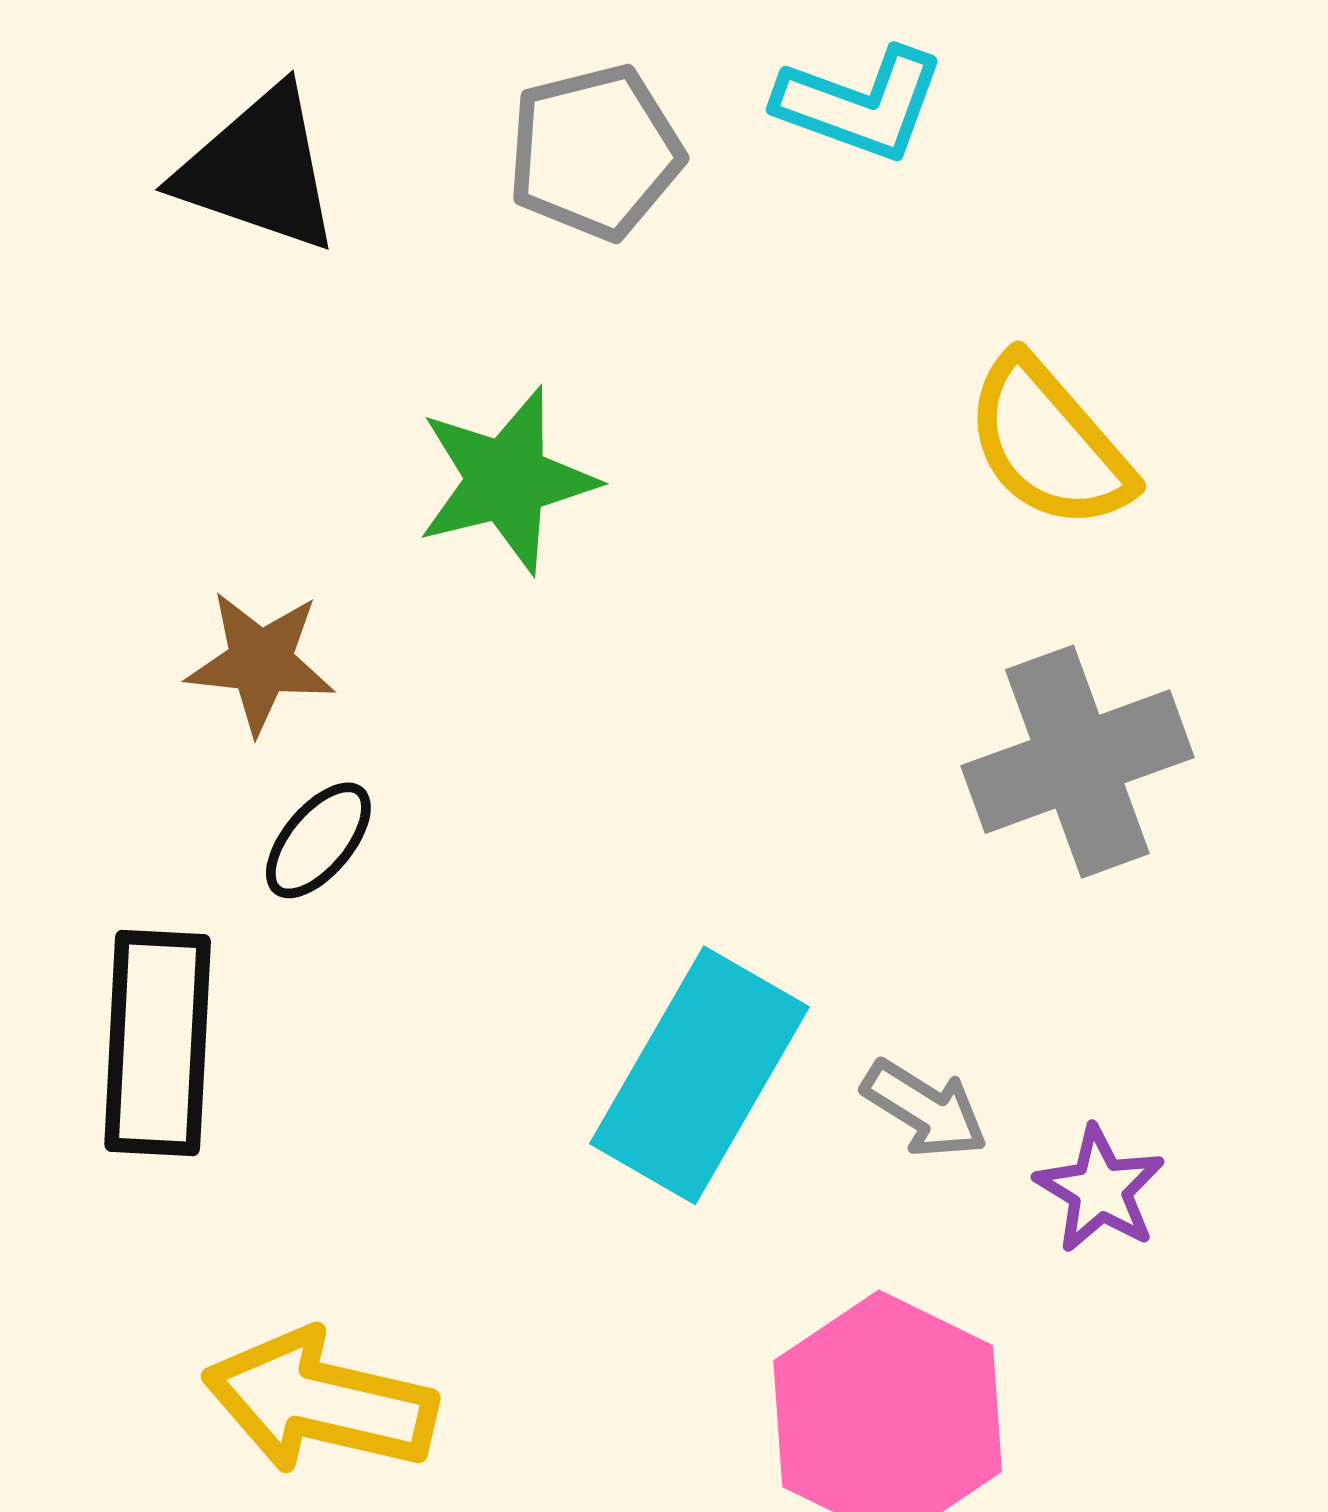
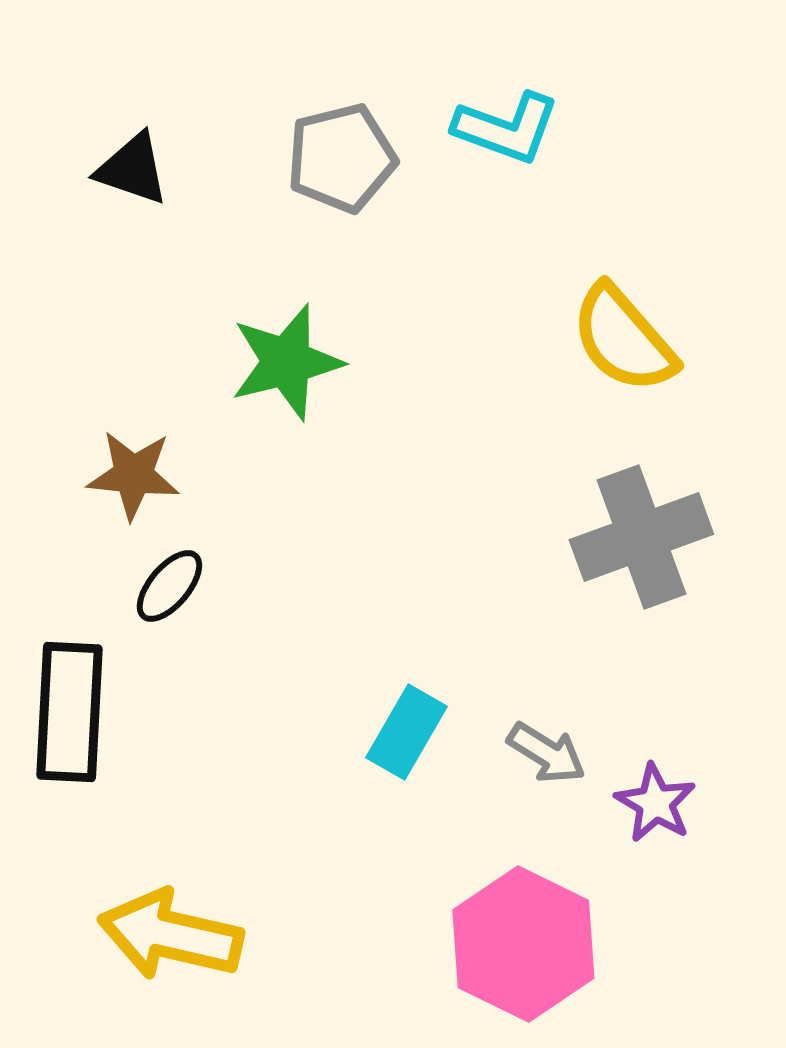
black triangle: (259, 170) -> (132, 169), size x0.7
cyan rectangle: (700, 1075) -> (406, 732), size x0.6

